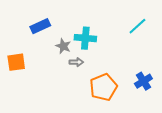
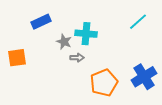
blue cross: (143, 81) -> (144, 77), size x1.4

